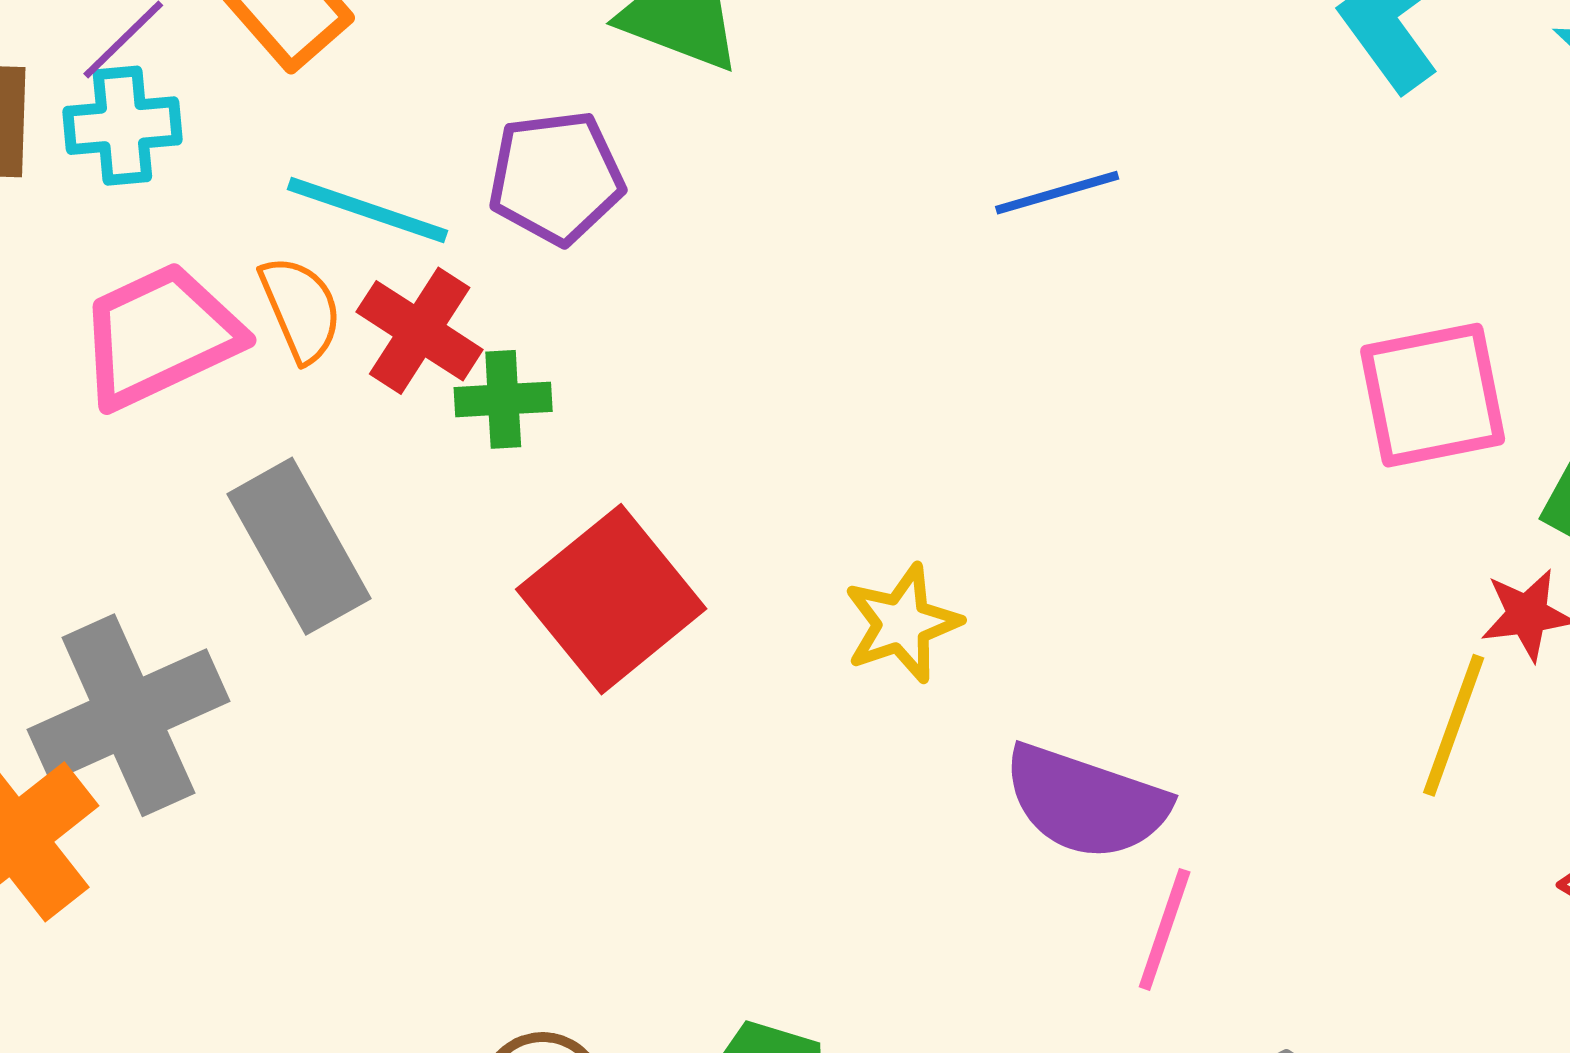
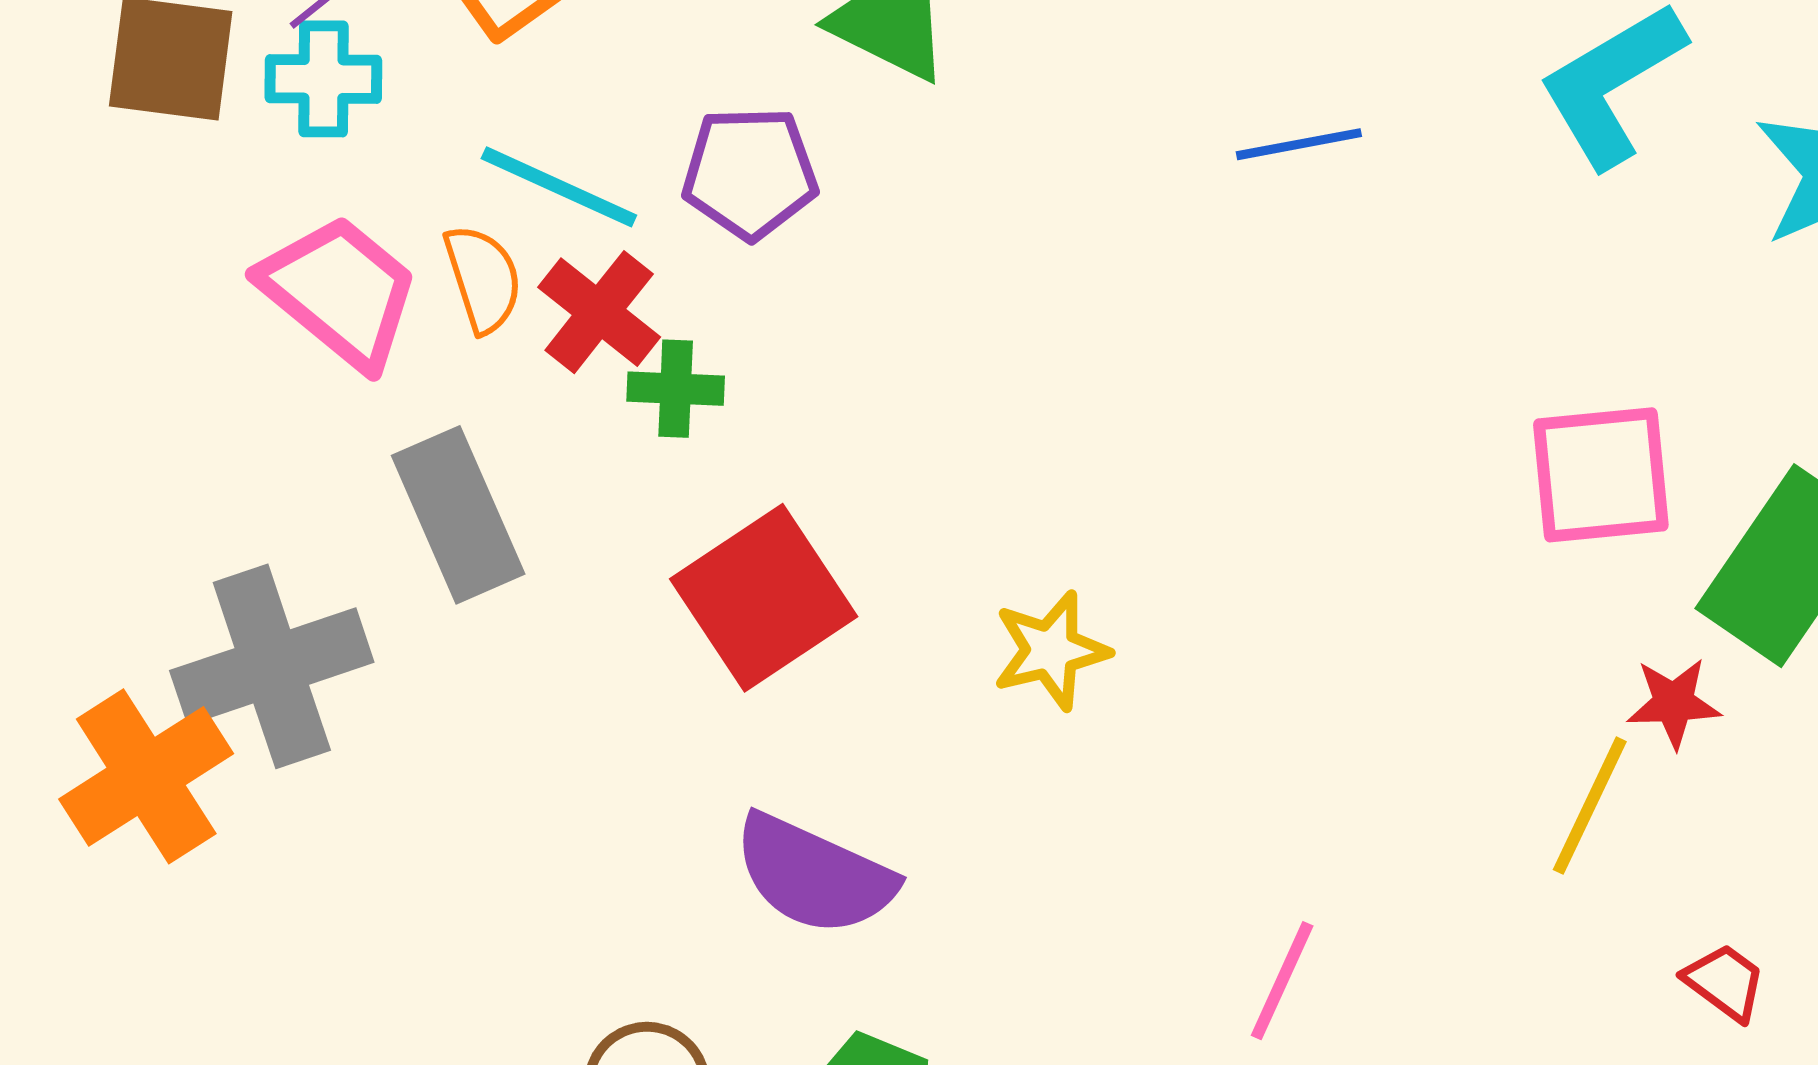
blue line: (1057, 193) -> (1299, 144), moved
pink trapezoid: (160, 336) -> (340, 292), turned 59
purple semicircle: (1086, 802) -> (814, 875), moved

